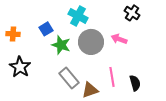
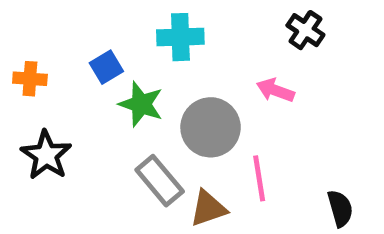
cyan cross: (78, 16) -> (180, 37), turned -30
gray circle: (91, 42) -> (211, 127), moved
black semicircle: (135, 83) -> (340, 208), moved

